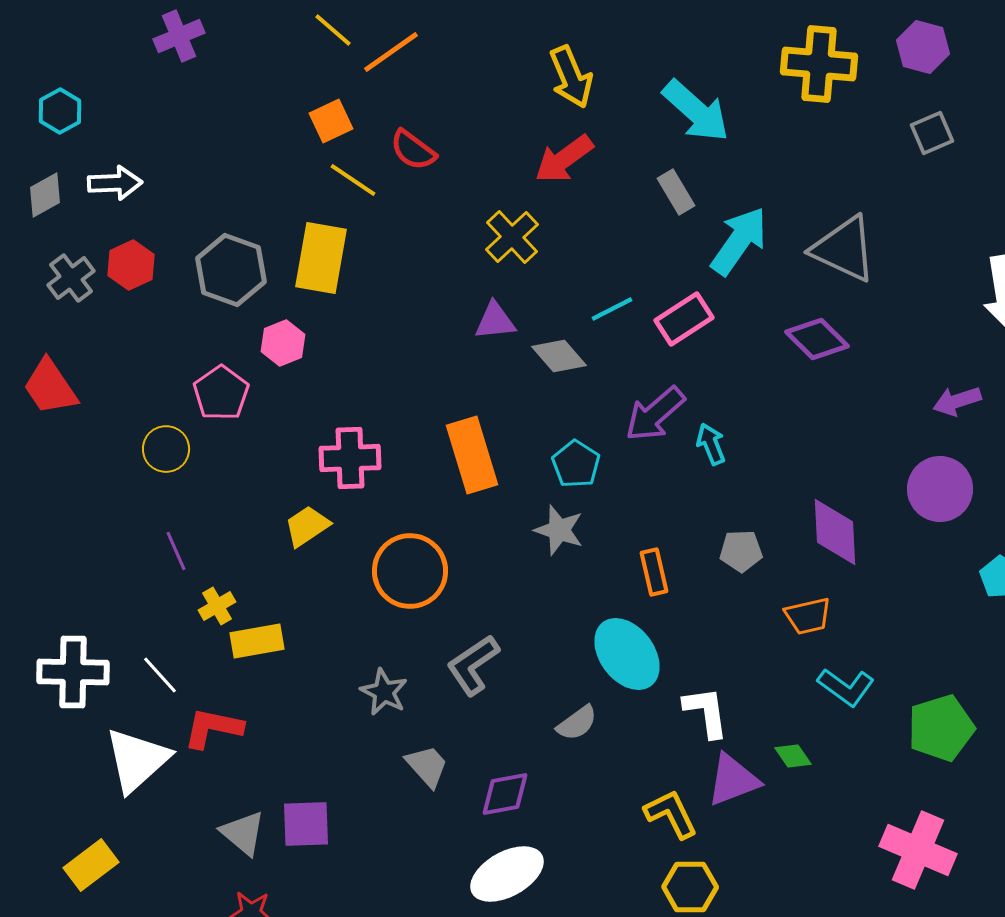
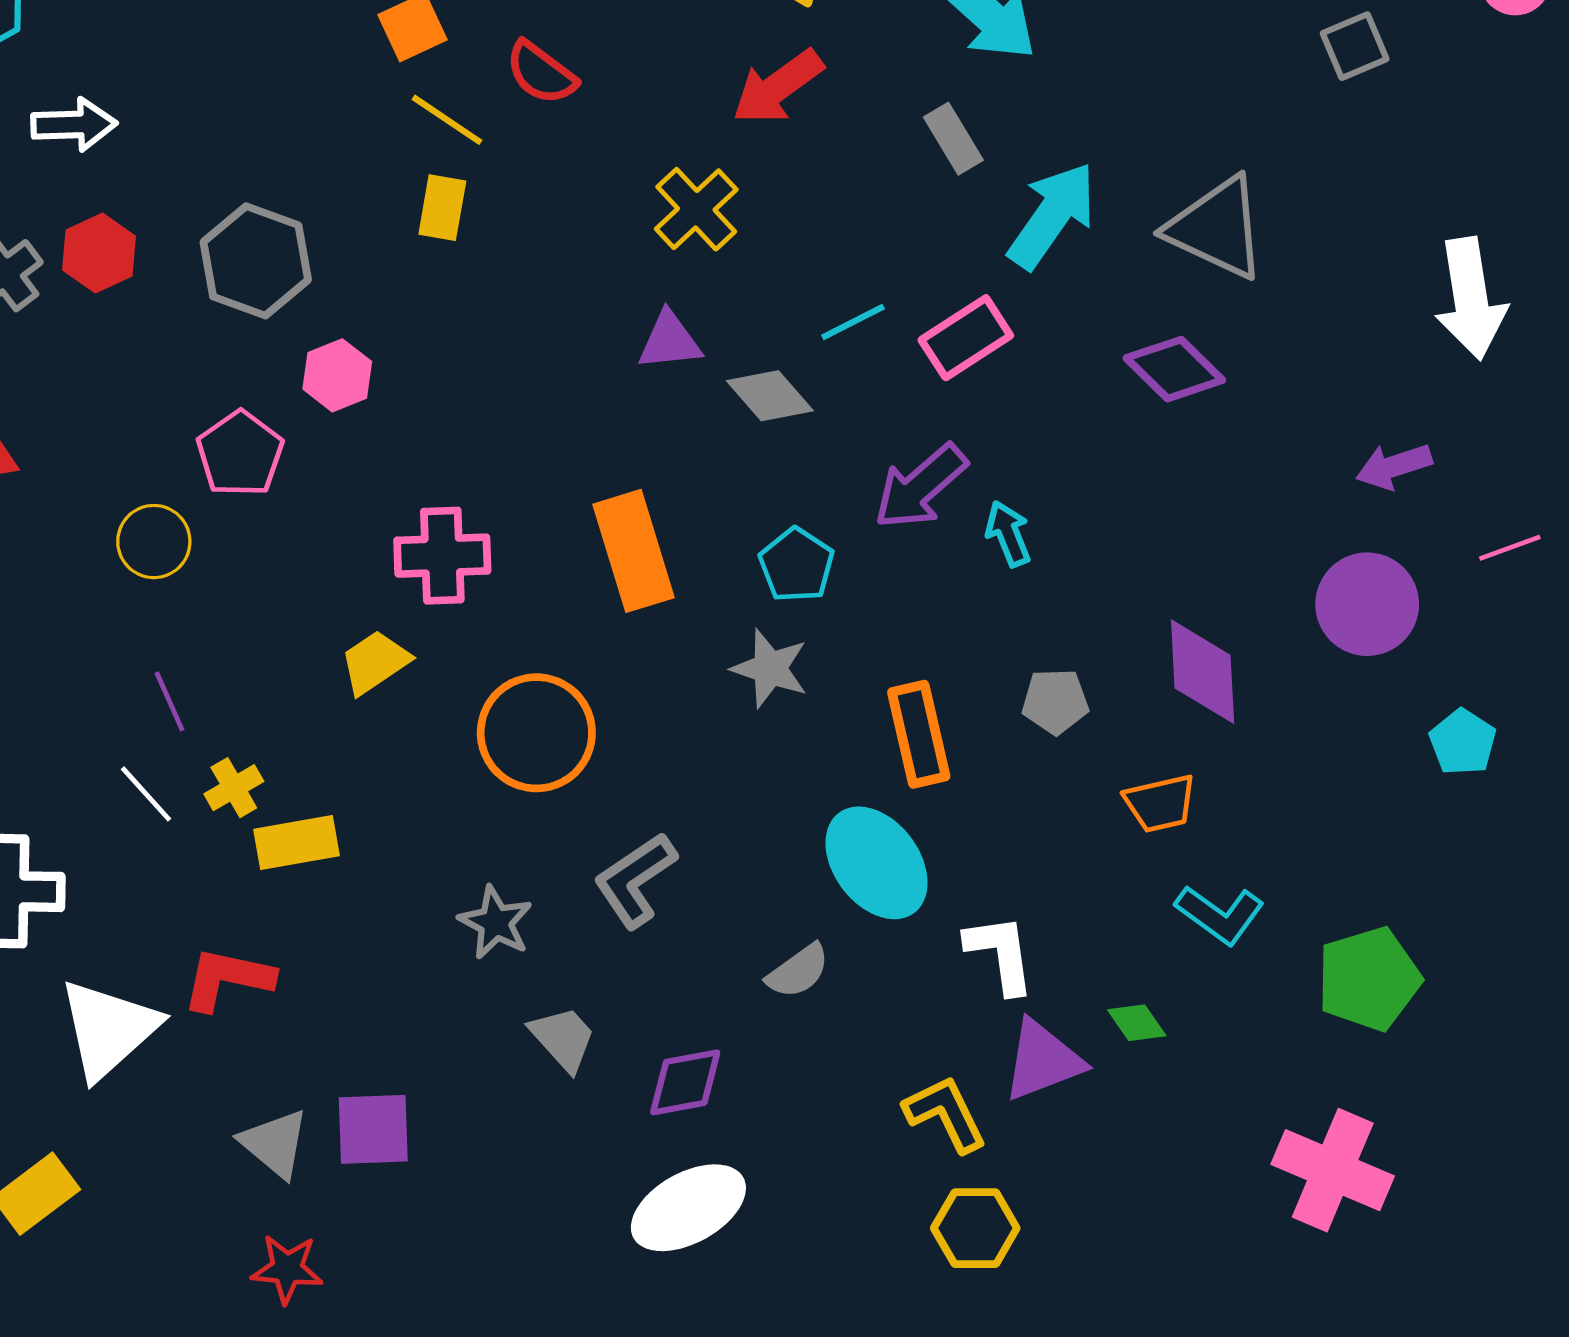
yellow rectangle: (321, 258) -> (442, 208), moved, size x0.6
orange rectangle: (654, 572) -> (919, 734), size x1.4
white line: (160, 675) -> (146, 794), moved

